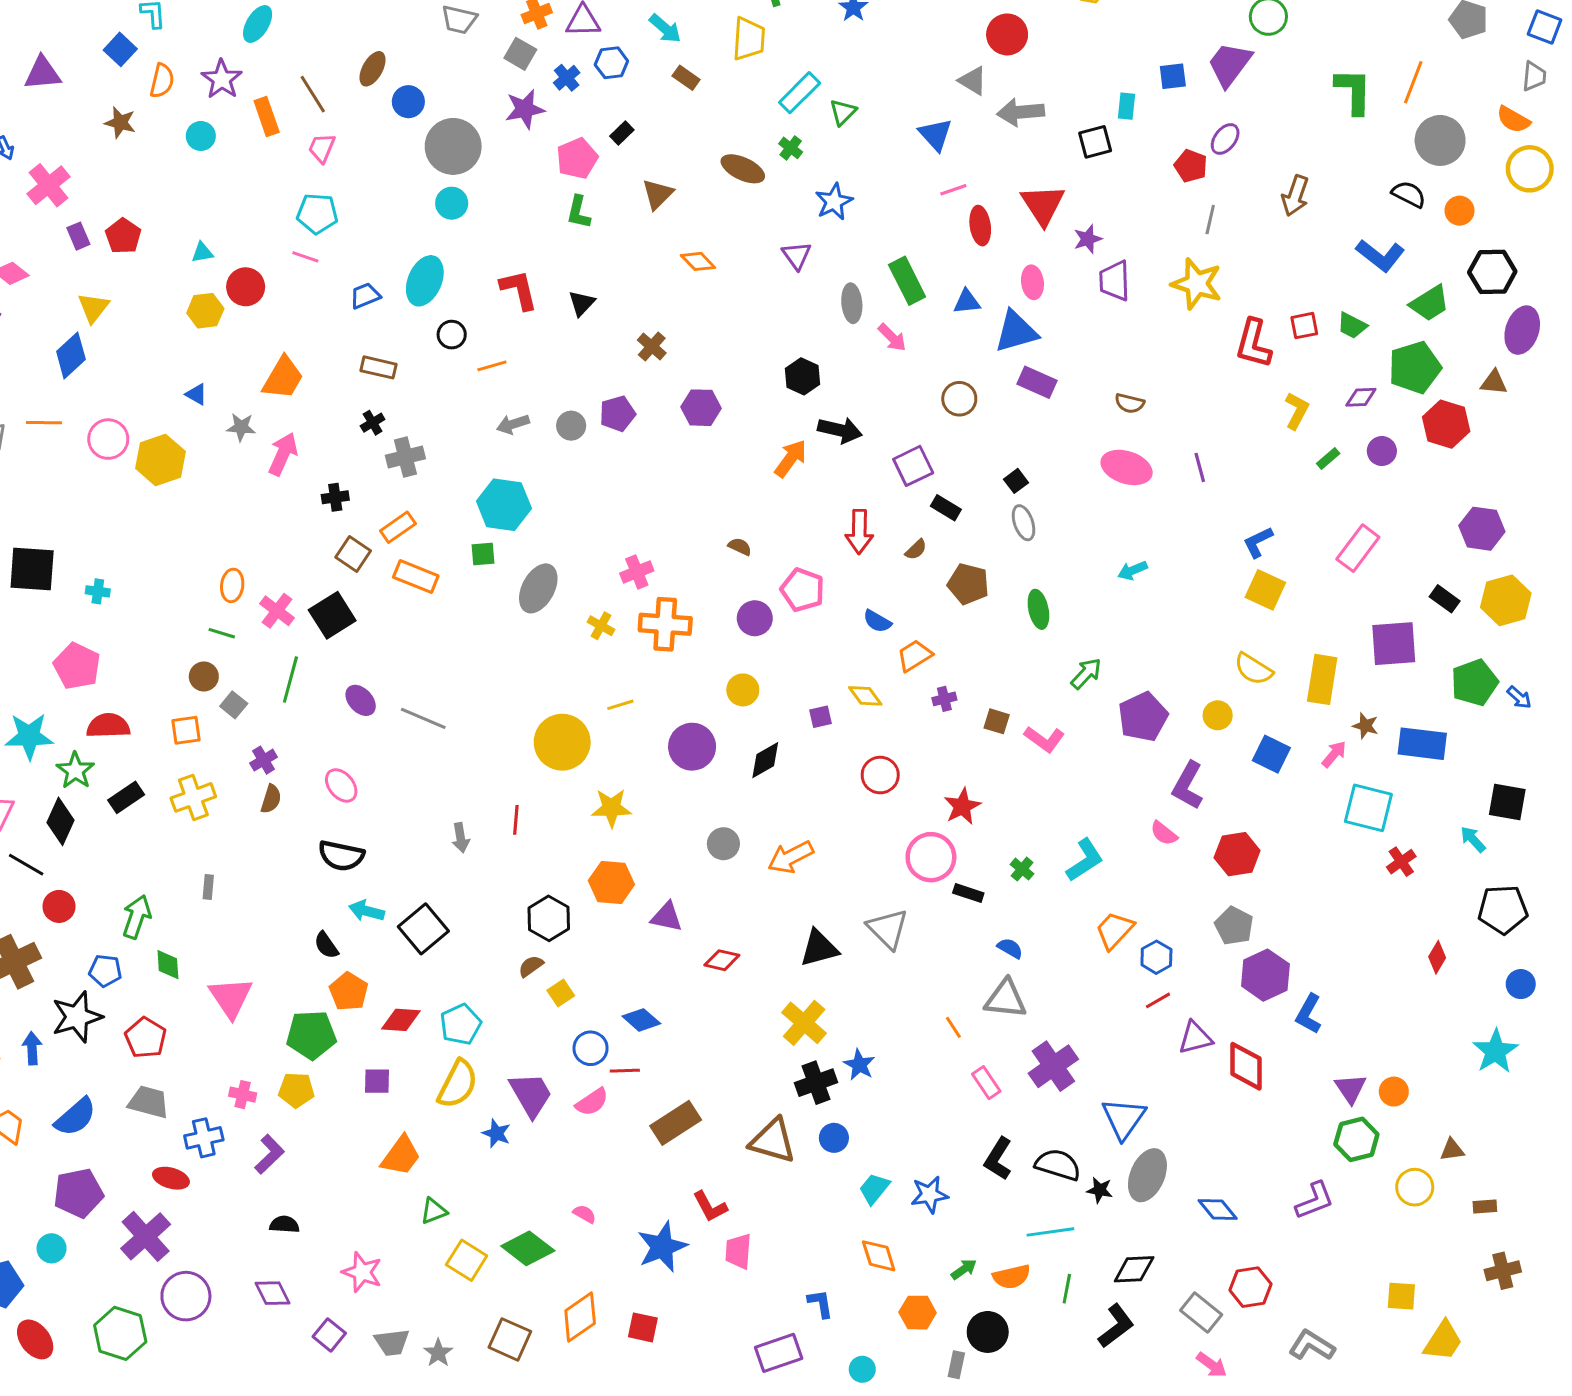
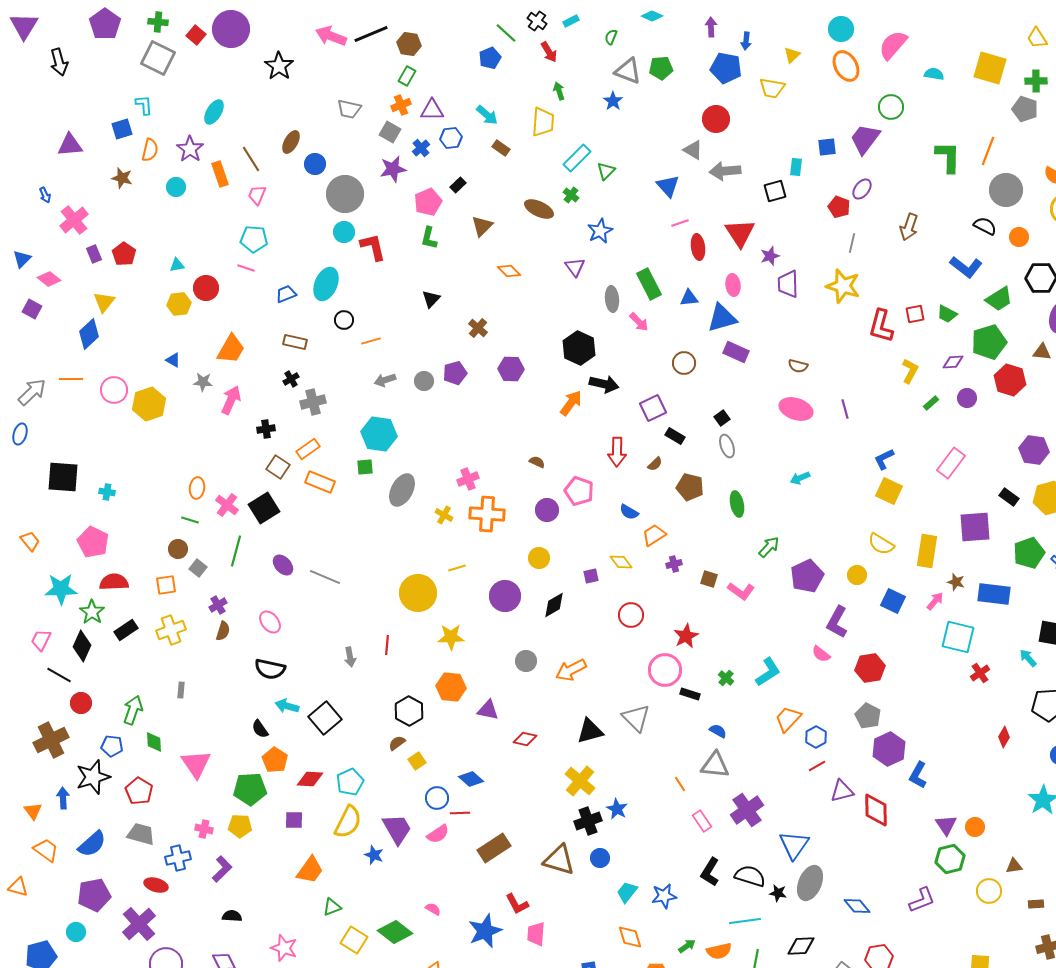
blue square: (120, 49) -> (122, 129), turned 30
red L-shape: (519, 290) -> (373, 247), moved
black hexagon: (803, 376) -> (579, 348), size x1.4

